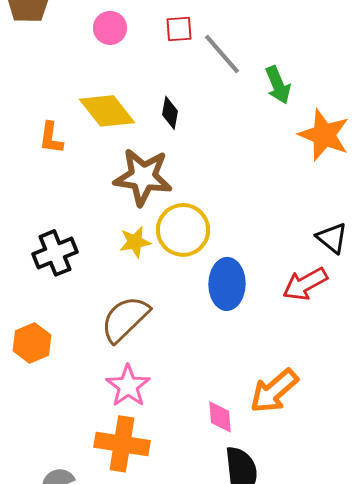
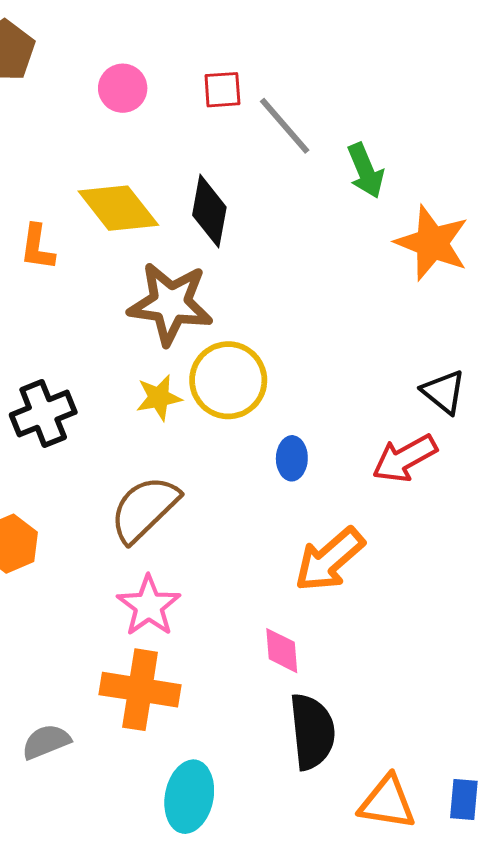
black diamond: (170, 113) -> (209, 211), size x1.5
blue ellipse: (227, 284) -> (292, 458), size x0.6
orange arrow: (274, 391) -> (329, 560), moved

